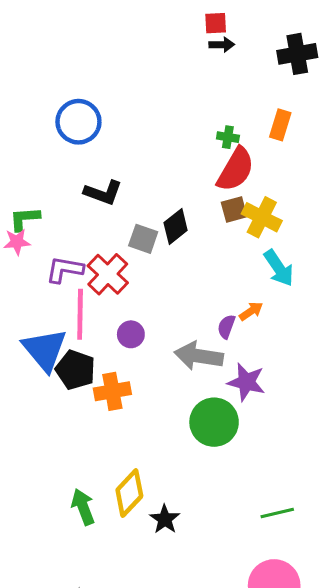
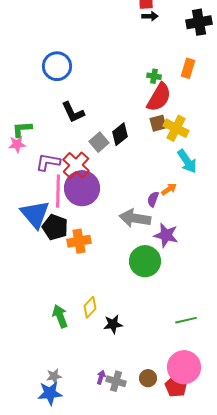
black L-shape: (103, 193) -> (73, 112), turned 45
gray square: (143, 239) -> (99, 142), turned 30
purple circle: (131, 334) -> (82, 188), moved, size x2.0
yellow diamond: (129, 493) -> (90, 307), size x0.7
black star: (165, 519) -> (113, 324), turned 30

